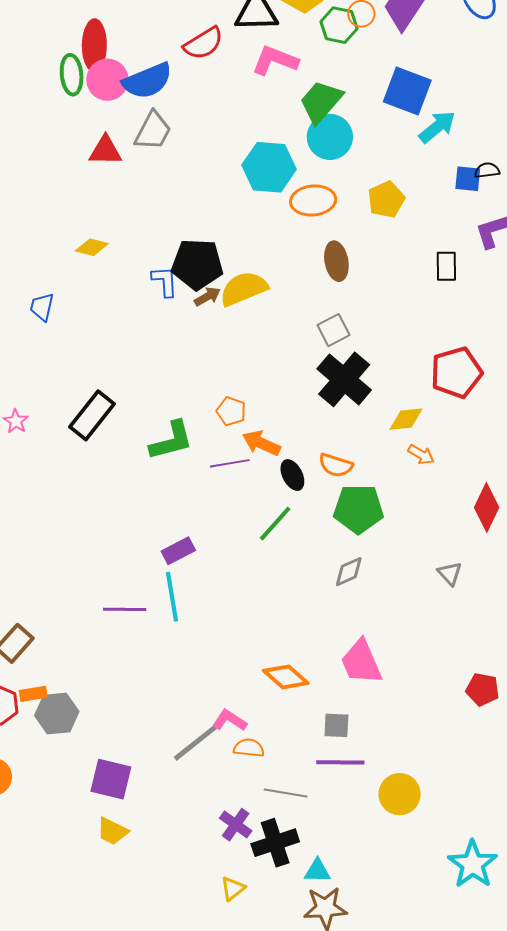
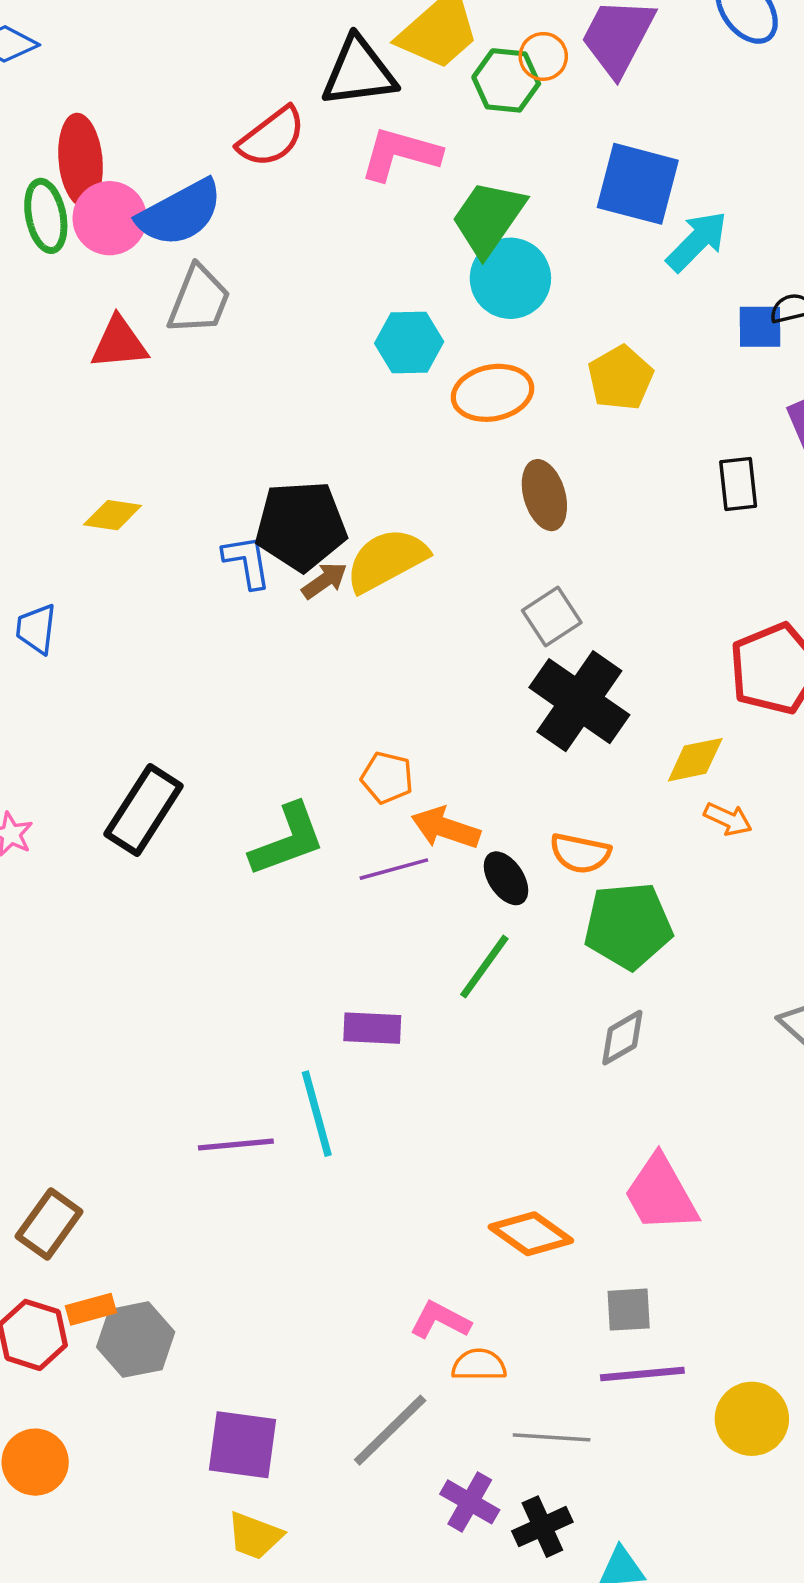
cyan hexagon: (269, 167) -> (409, 342), size x0.7
purple rectangle: (178, 551) -> (372, 1028), moved, turned 36
gray line: (196, 742) -> (390, 1430), moved
black cross: (275, 843) -> (542, 1527), size x0.7

